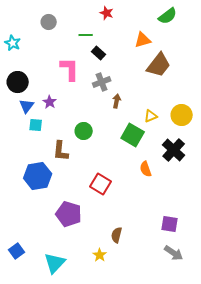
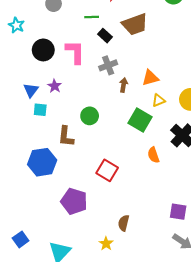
orange triangle: (143, 40) -> (150, 78), moved
brown trapezoid: (159, 65) -> (135, 24), moved, turned 32
black circle: (18, 82) -> (43, 50), moved

